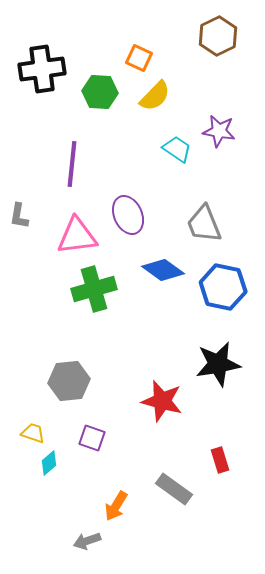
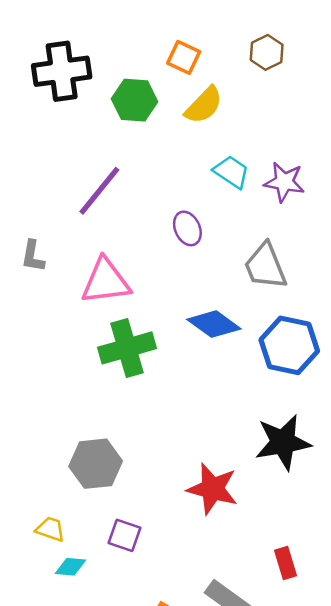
brown hexagon: (218, 36) -> (267, 52), moved, size x0.7
purple star: (219, 131) -> (284, 182), moved
purple line: (72, 164) -> (99, 191), turned 33
purple ellipse: (128, 215) -> (187, 228), moved, size x0.7
cyan diamond: (49, 463) -> (70, 567), turned 45

